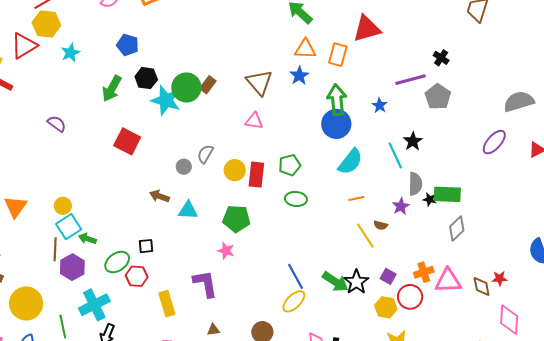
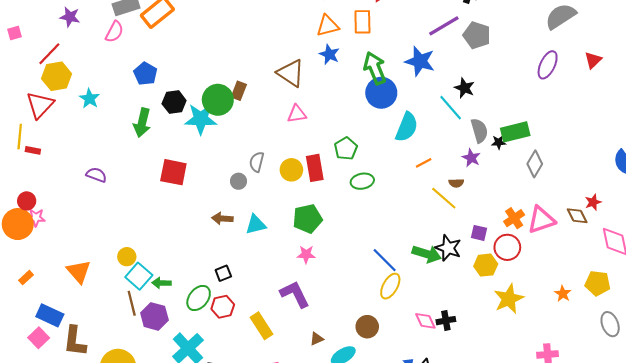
blue pentagon: (128, 45) -> (145, 74), turned 30
blue star: (380, 105) -> (420, 61), size x1.8

